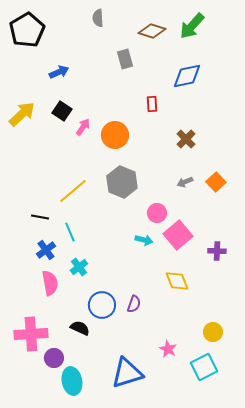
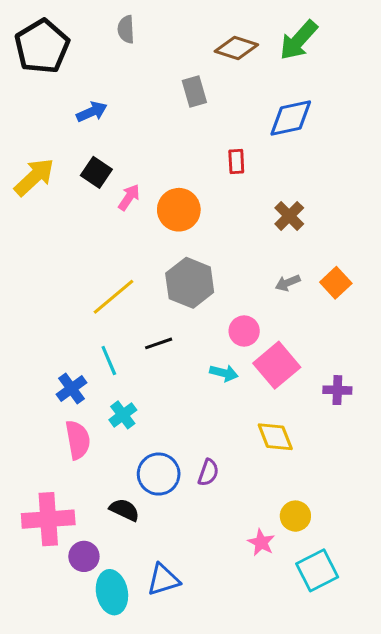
gray semicircle: (98, 18) -> (126, 29), moved
black line: (40, 217) -> (159, 343), moved, turned -30
yellow circle: (213, 332) -> (295, 516), moved
blue triangle: (127, 373) -> (163, 580), moved, size x0.7

